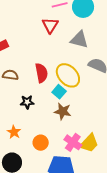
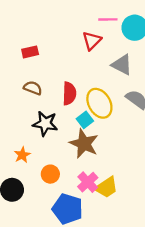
black star: (27, 102) -> (45, 124), size x1.5
brown star: (63, 111) -> (84, 144), size x1.4

